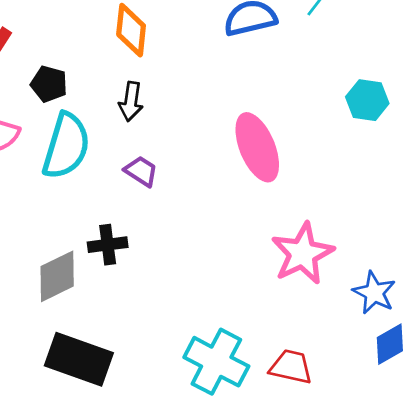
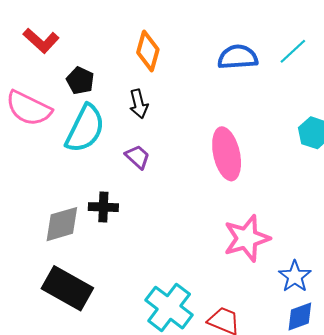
black arrow: (131, 101) -> (139, 104), turned -32

